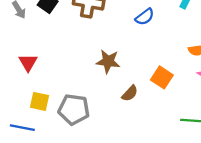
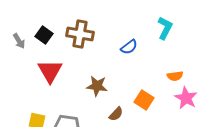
red triangle: (28, 63) -> (50, 71), moved, size x1.5

